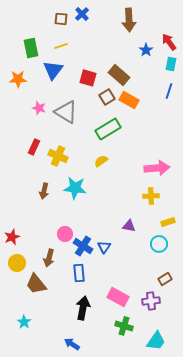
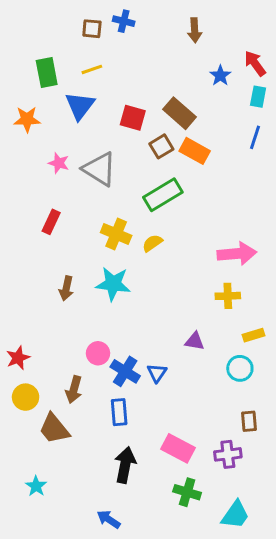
blue cross: (82, 14) -> (124, 21), turned -32
brown arrow: (129, 20) -> (195, 30), size x0.7
yellow cross: (58, 156) -> (116, 234), moved
brown rectangle: (165, 279) -> (249, 421), turned -64

